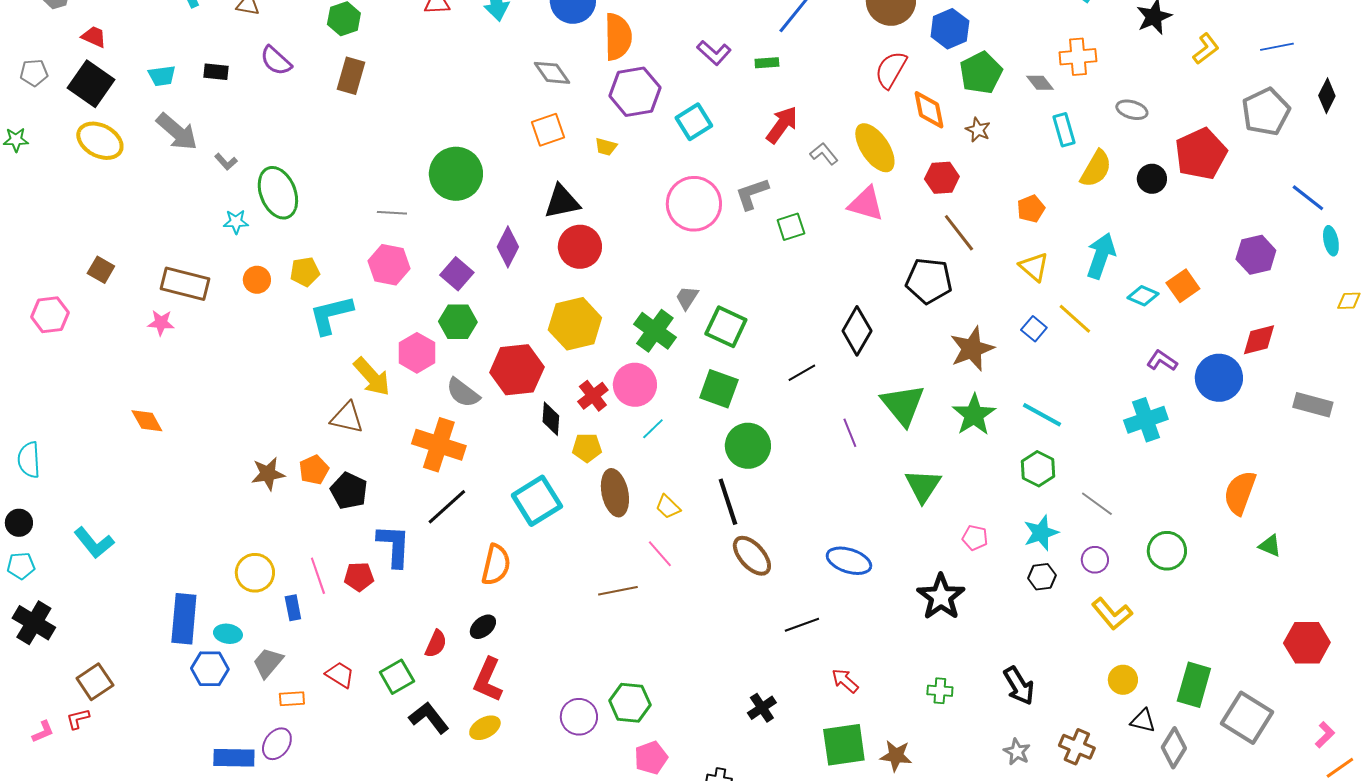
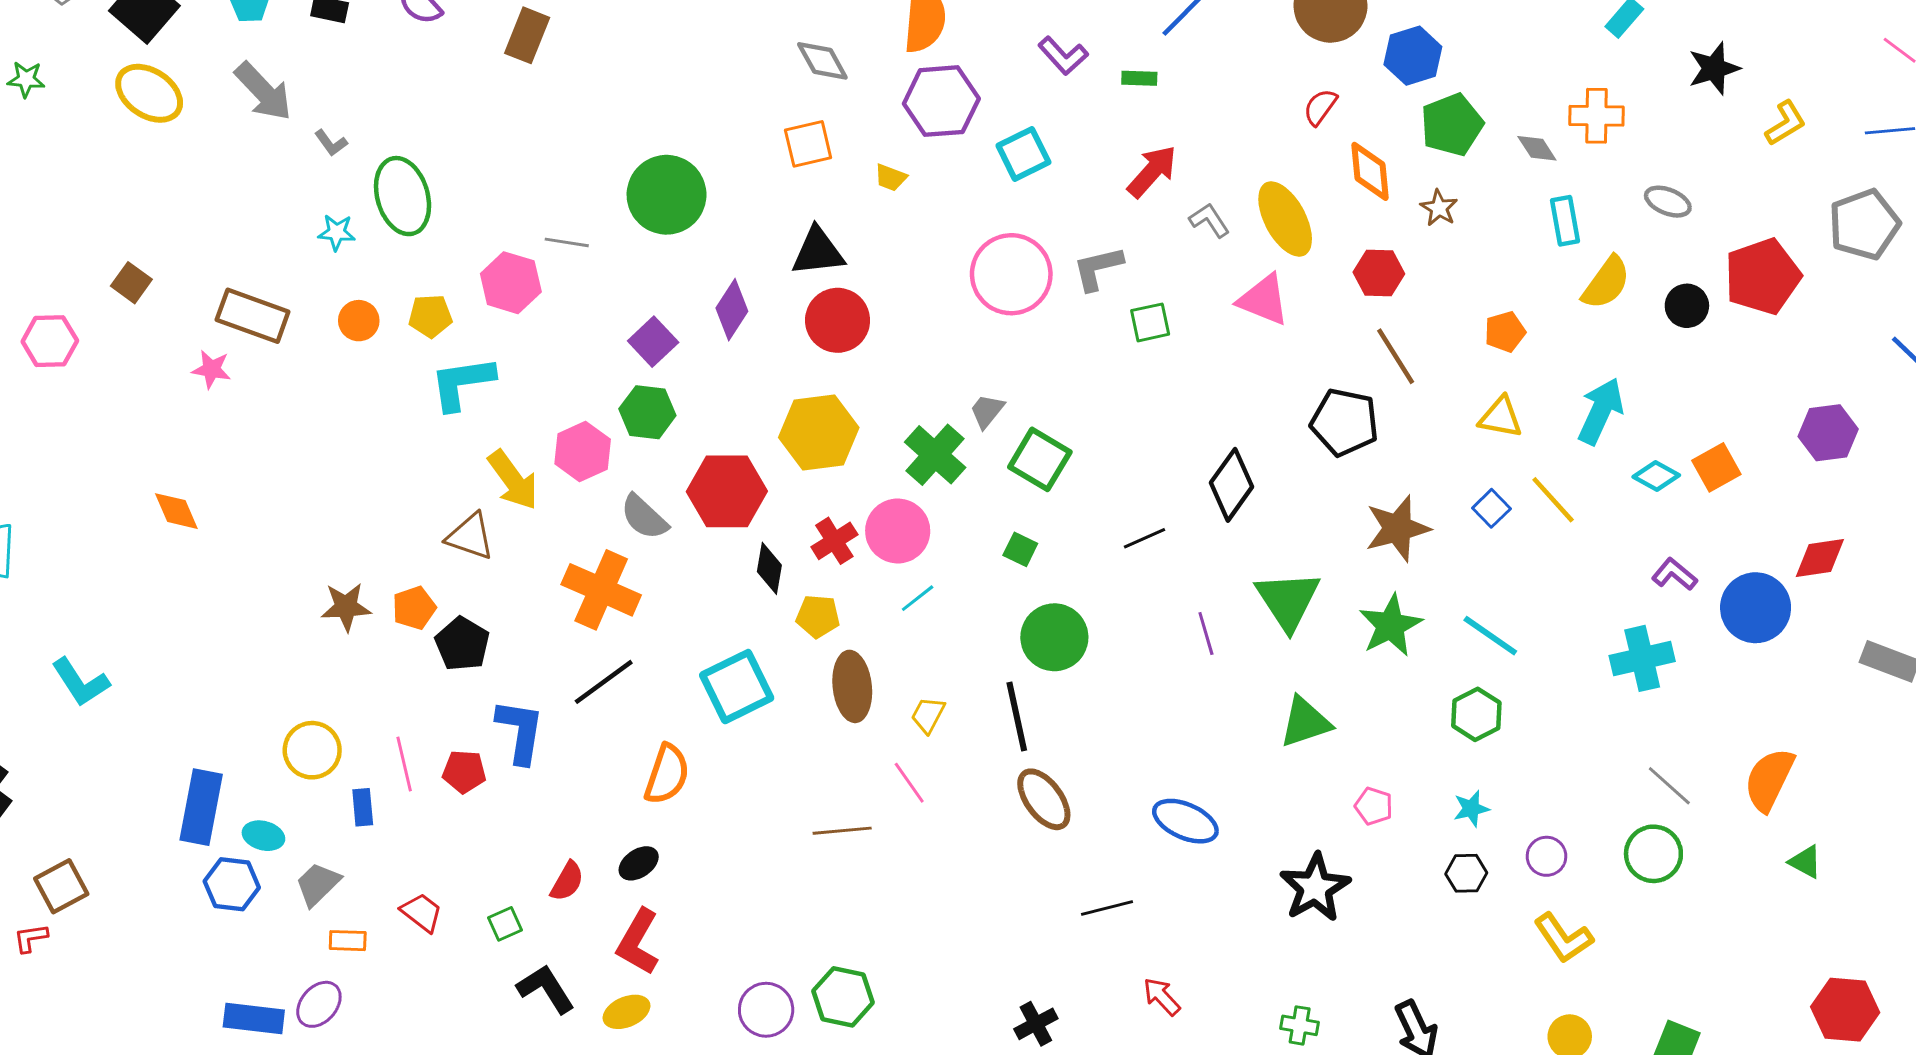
red semicircle: (891, 70) -> (1320, 107), size x0.7
pink hexagon: (389, 265) -> (511, 283), moved
yellow triangle: (1034, 267) -> (1501, 417), turned -36
green square: (719, 389) -> (1020, 549), size x0.6
green triangle: (923, 486) -> (1305, 722), turned 33
gray line: (1097, 504) -> (1669, 786), moved
yellow trapezoid: (668, 507) -> (928, 715), turned 68
cyan star: (1041, 533) -> (1471, 809), size x0.7
green square: (397, 677) -> (505, 924), size x0.7

